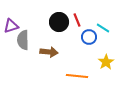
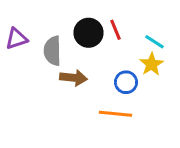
blue circle: (89, 37) -> (126, 82), moved
gray semicircle: (23, 40) -> (53, 51), moved
yellow star: (106, 62) -> (151, 64), moved

